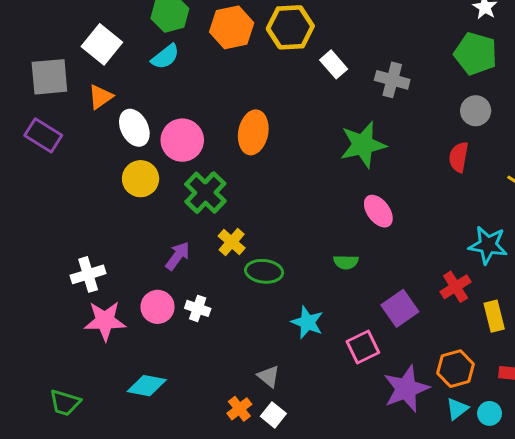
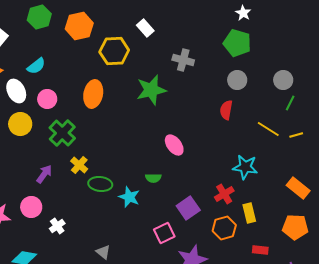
yellow hexagon: (290, 27) -> (114, 51), moved
cyan semicircle: (165, 57) -> (36, 66), moved
white rectangle: (334, 64) -> (145, 28), moved
pink circle: (182, 140) -> (47, 99), size x0.7
green star: (363, 145) -> (151, 90), moved
white cross: (198, 308) -> (57, 226), moved, turned 35
cyan star: (307, 322) -> (129, 197), moved
orange hexagon: (456, 369) -> (224, 228), moved

